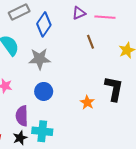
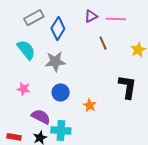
orange star: (87, 102) -> (90, 105), moved
purple semicircle: (22, 116) -> (41, 117), turned 120

